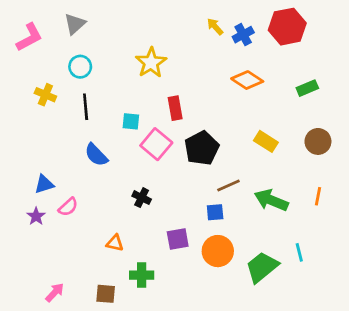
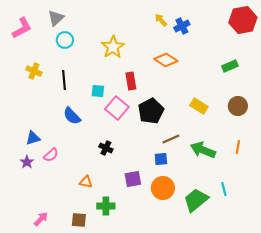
red hexagon: (287, 27) -> (243, 20), moved
cyan circle: (80, 67) -> (65, 40), moved
orange diamond: (247, 80) -> (166, 60), moved

